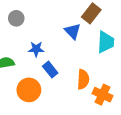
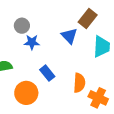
gray circle: (16, 18) -> (22, 26), moved
blue star: (36, 49) -> (32, 42), moved

